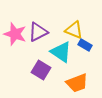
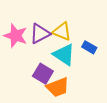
yellow triangle: (74, 30) -> (62, 31), moved
orange trapezoid: (77, 83) -> (58, 87), moved

